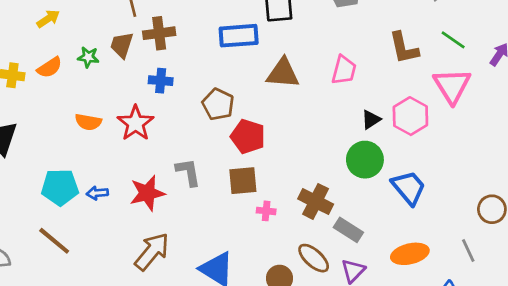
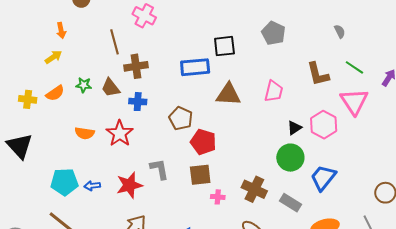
brown trapezoid: (122, 45) -> (111, 88), moved, turned -55
blue trapezoid: (409, 188) -> (323, 178), turned -100
gray rectangle: (348, 230) -> (291, 203), moved

